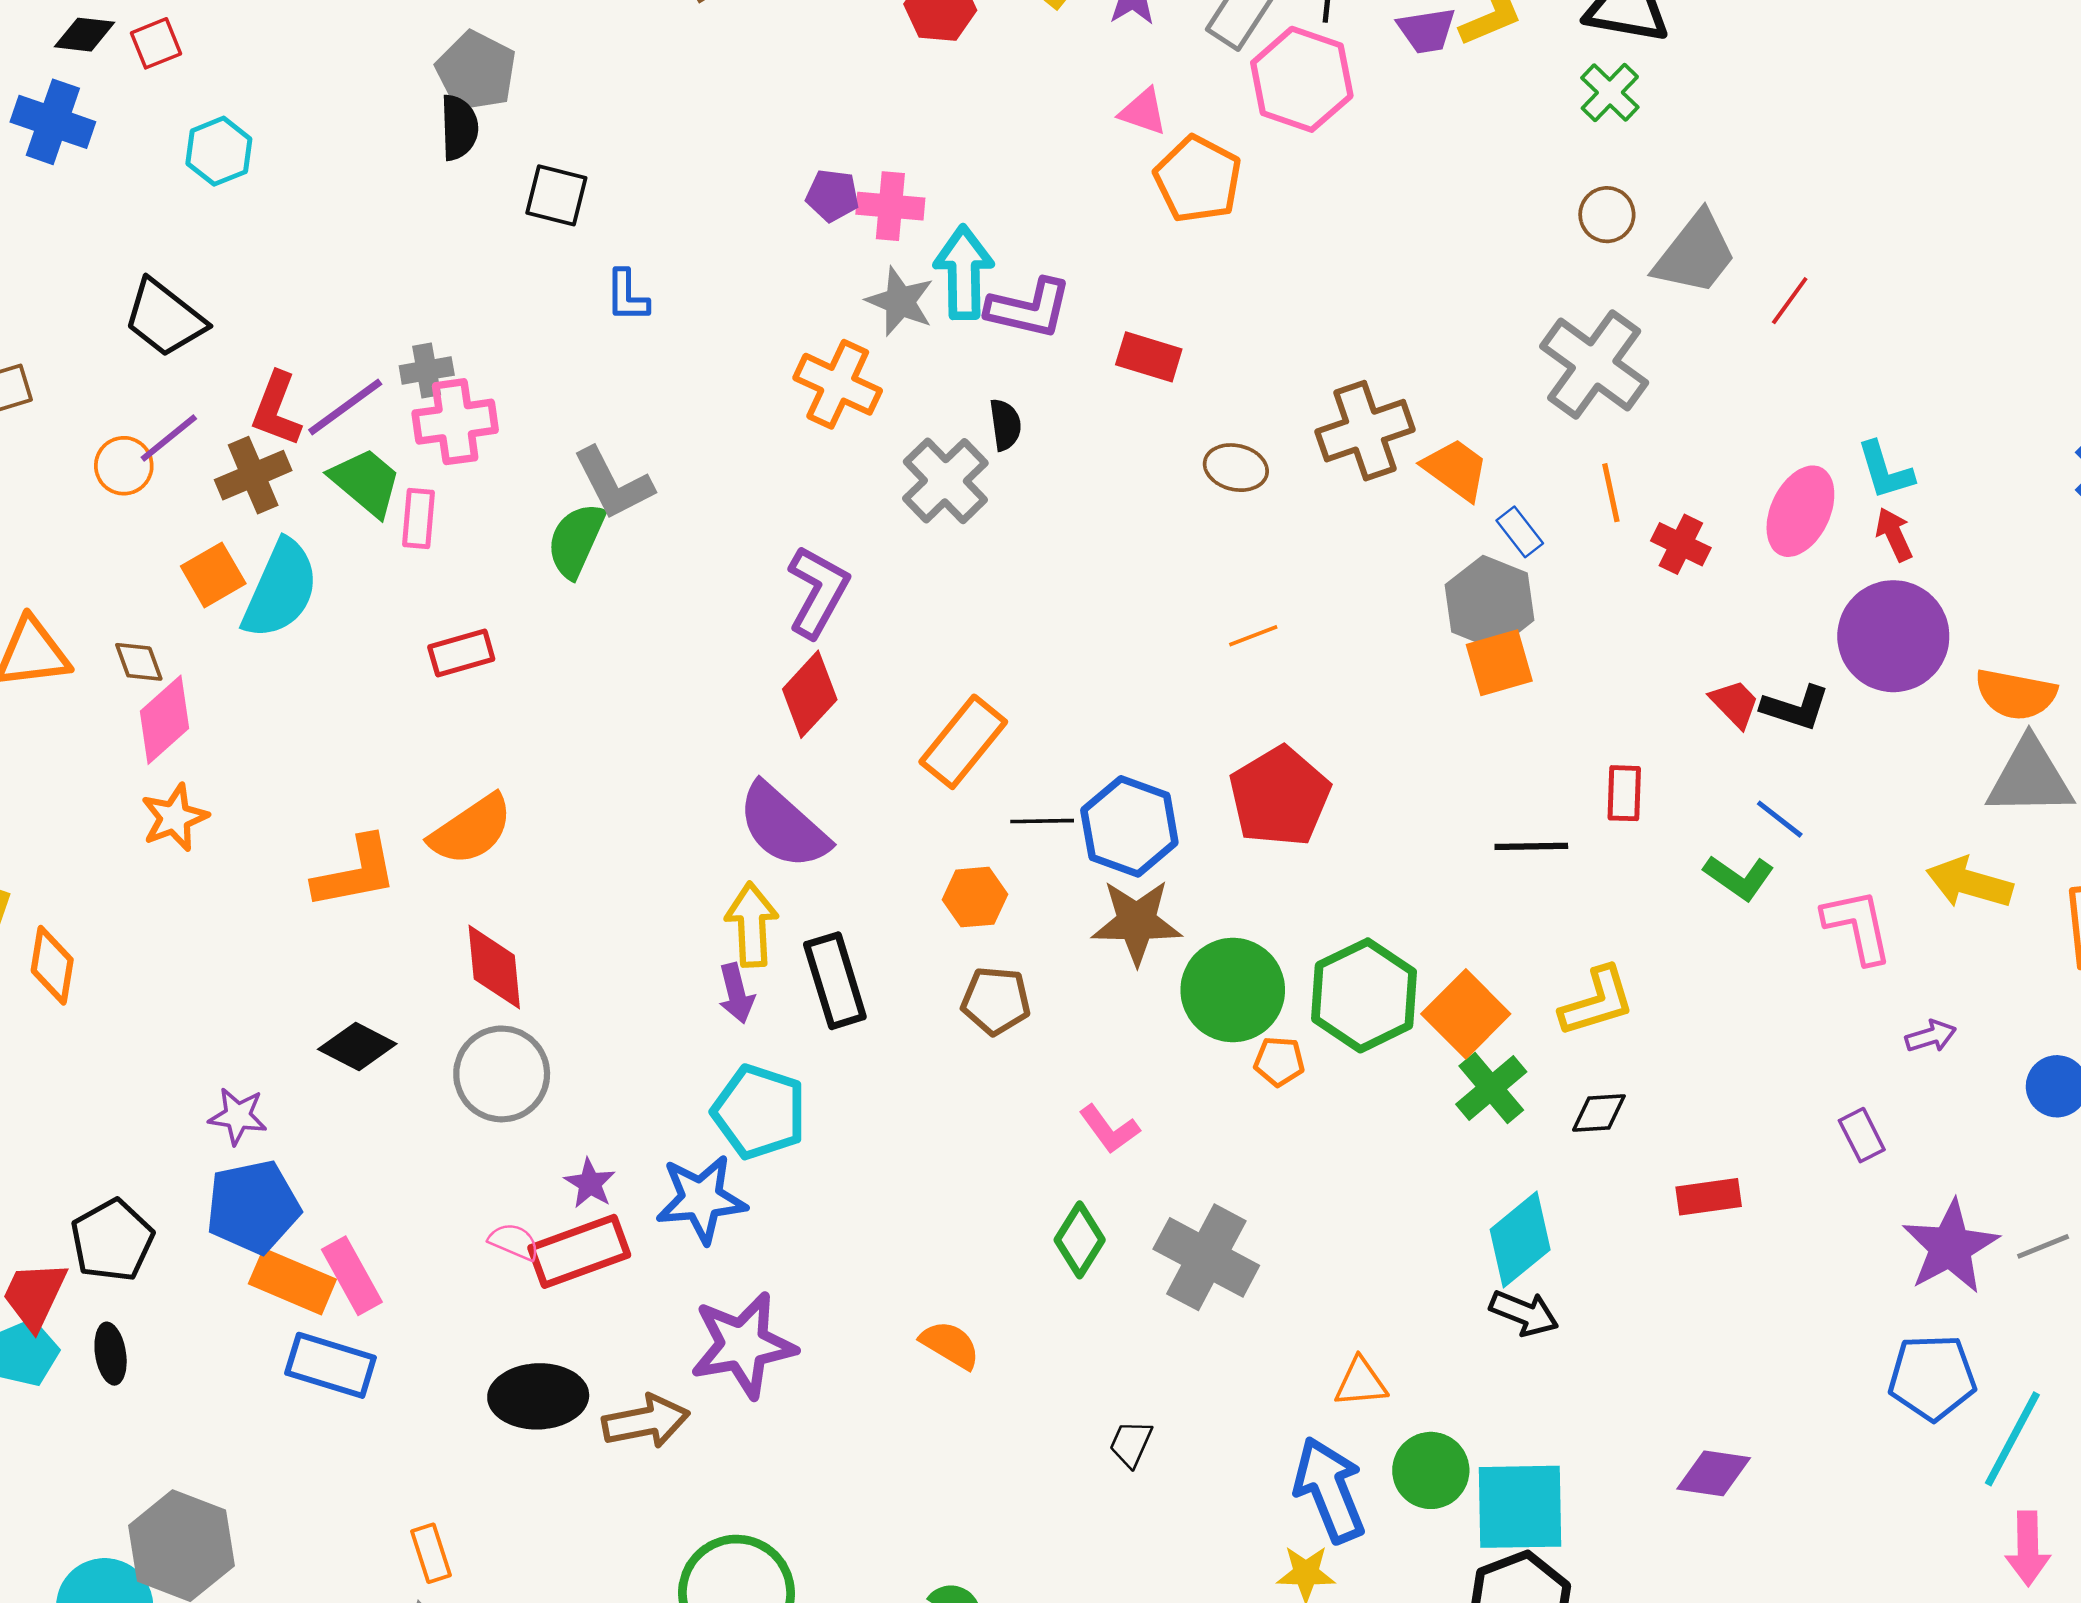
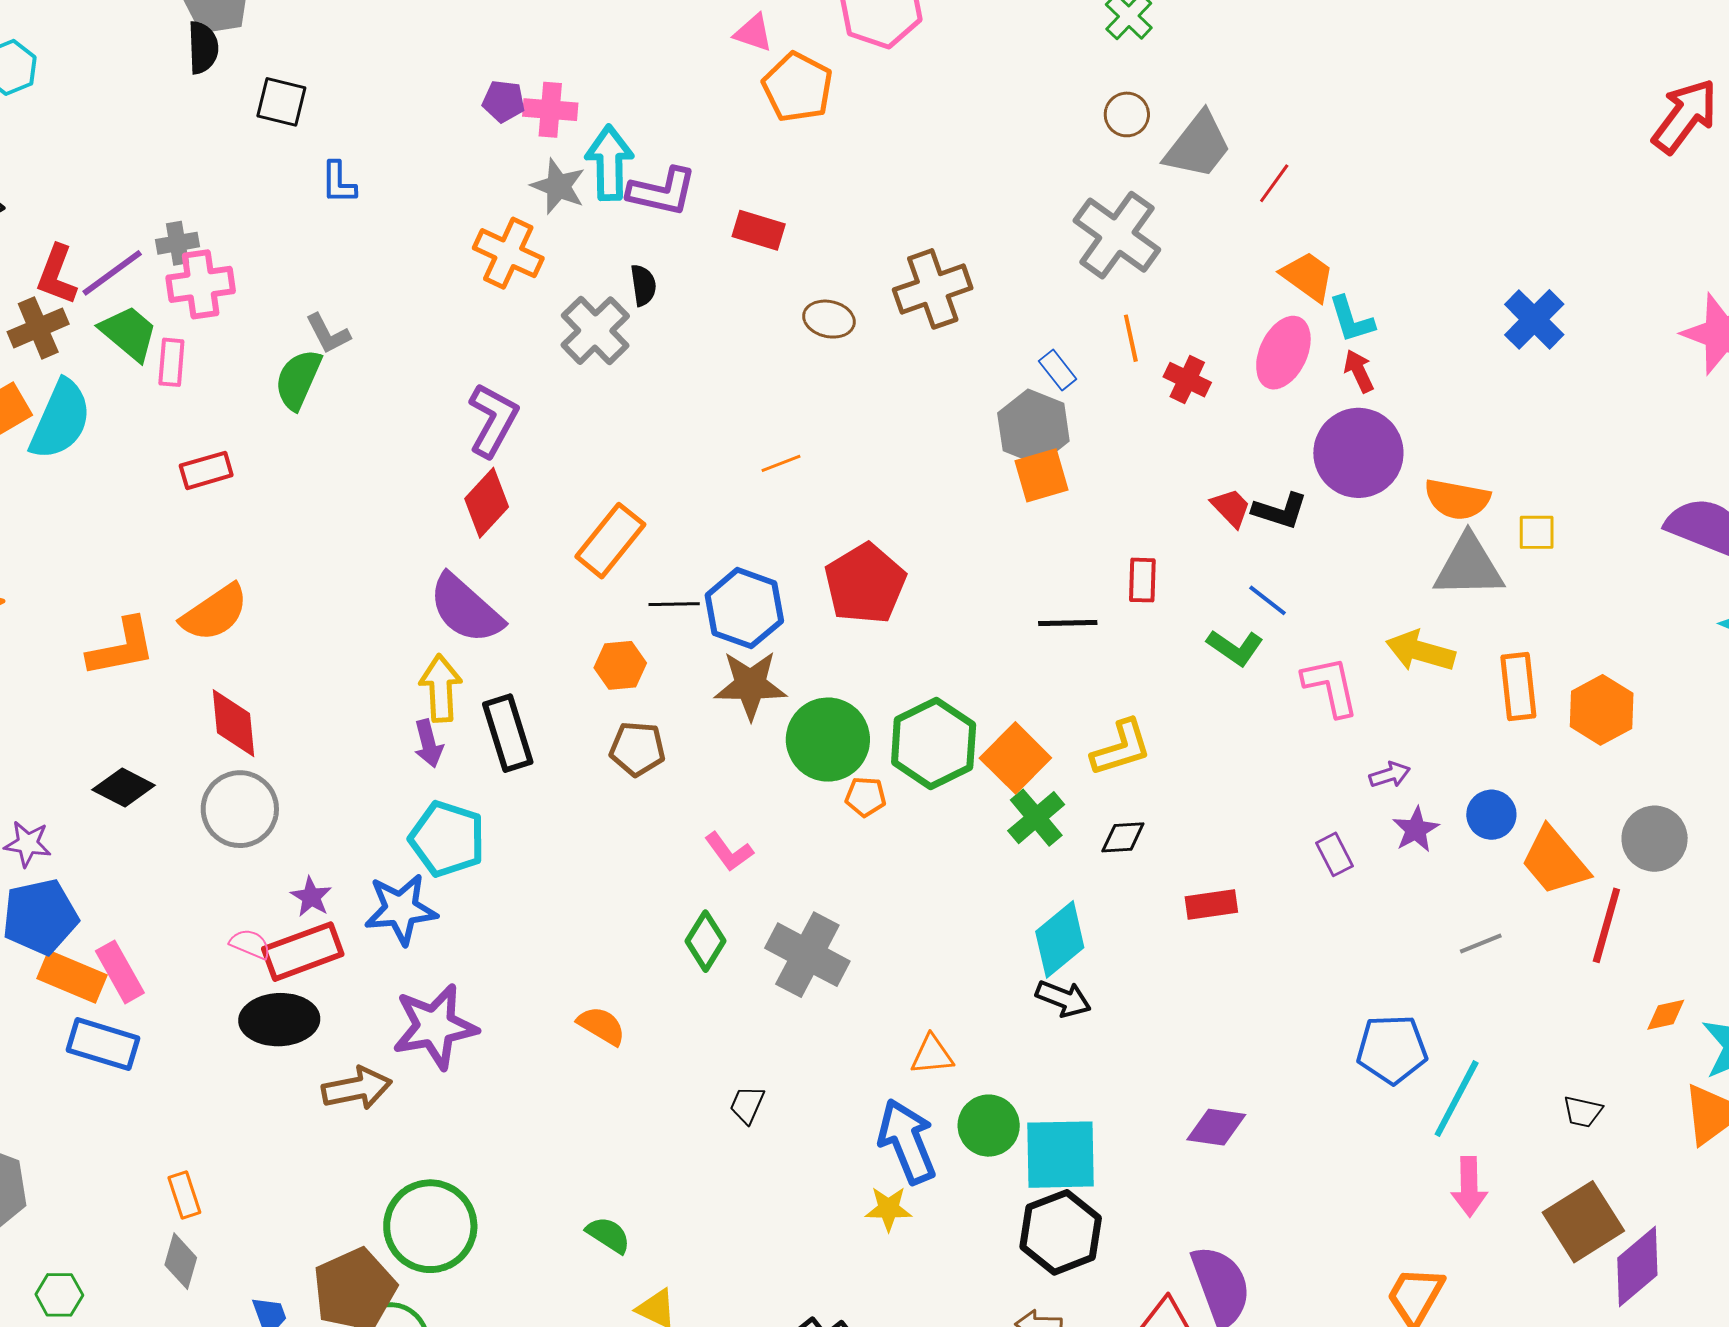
orange trapezoid: (1456, 469) -> (1308, 276), moved
gray L-shape: (613, 484) -> (328, 334), size x0.7
orange line: (1253, 636) -> (781, 463), moved
purple star: (1950, 1247) -> (1416, 830), moved, size x0.6
black ellipse: (538, 1396) -> (279, 1020), moved

